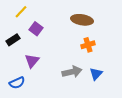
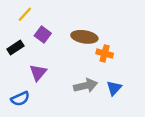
brown ellipse: (82, 20) -> (84, 37), moved
orange cross: (88, 45) -> (105, 54), turned 32

